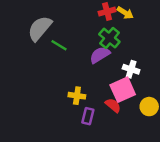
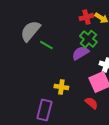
red semicircle: (113, 105) -> (91, 103), moved
purple rectangle: (88, 116) -> (44, 110), moved, size x1.5

